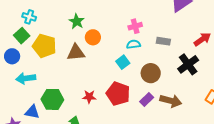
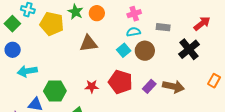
green square: (22, 36) -> (12, 24), moved
orange circle: (93, 37) -> (97, 13), moved
yellow pentagon: (44, 46) -> (52, 24), moved
brown triangle: (76, 53) -> (88, 43), moved
brown circle: (151, 73) -> (145, 51), moved

